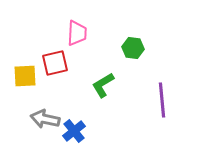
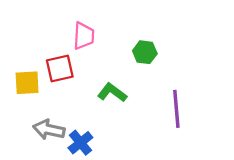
green L-shape: (103, 85) -> (112, 93), turned 68

